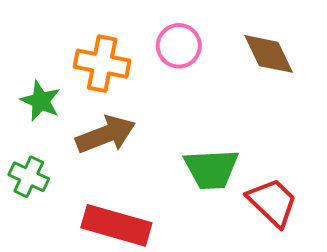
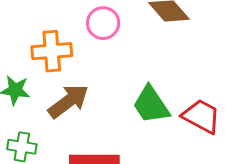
green trapezoid: (211, 169) -> (151, 105), turned 75

